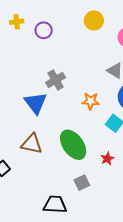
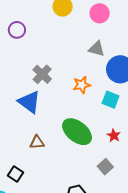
brown triangle: (32, 144) -> (37, 142), size x0.7
gray square: (82, 183) -> (105, 167), moved

